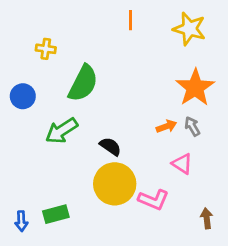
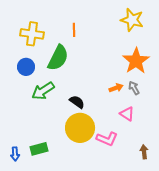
orange line: (131, 20) -> (74, 30), moved
yellow cross: (46, 49) -> (32, 34), size x1.6
blue circle: (23, 96) -> (26, 67), moved

